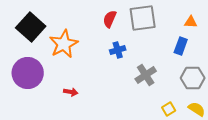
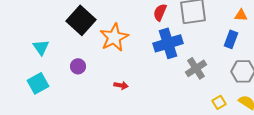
blue cross: (118, 50) -> (168, 43), size x1.8
purple circle: (28, 73) -> (78, 66), size x0.5

